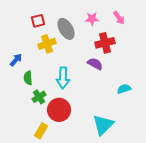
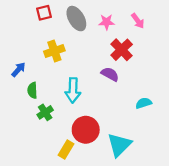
red square: (38, 21) -> (44, 13), moved
gray ellipse: (66, 29) -> (76, 19), moved
red cross: (105, 43) -> (122, 50), turned -30
red circle: (59, 110) -> (86, 130), moved
yellow rectangle: (41, 131) -> (66, 149), moved

